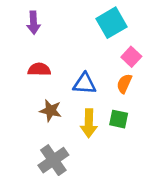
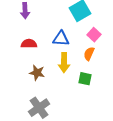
blue triangle: (85, 84) -> (61, 39), moved
yellow arrow: (89, 123) -> (64, 63), moved

